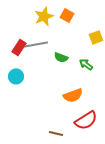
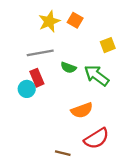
red rectangle: (19, 47) -> (37, 78), moved, turned -56
green arrow: (86, 64) -> (97, 75), size x1.6
cyan circle: (16, 76) -> (27, 89), moved

